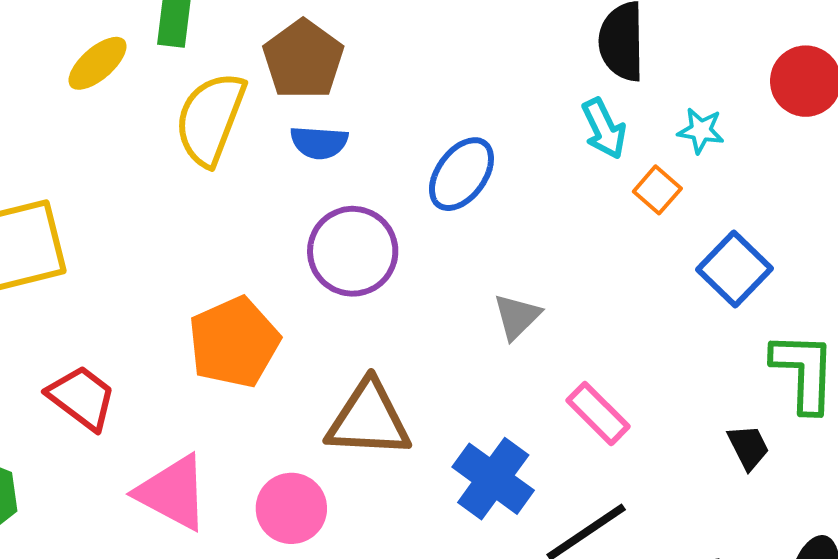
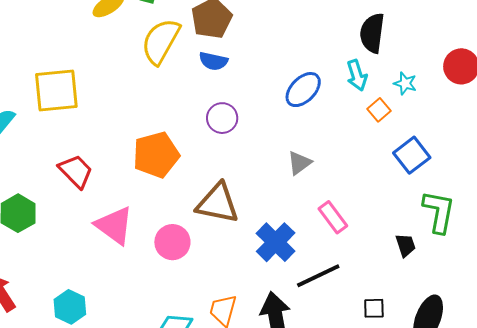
blue ellipse: (461, 174) -> (303, 90), moved
purple circle: (353, 251) -> (222, 118), size x0.7

